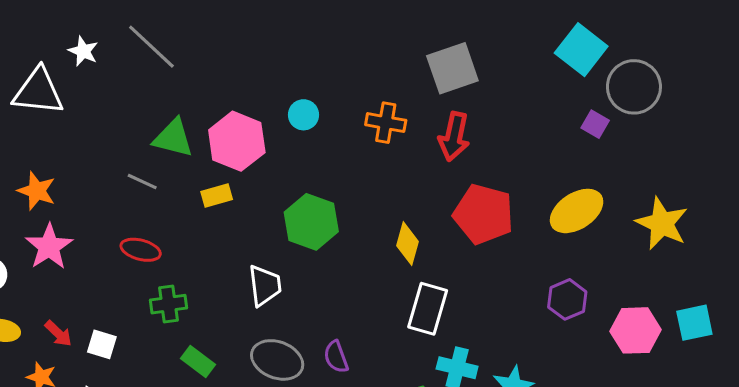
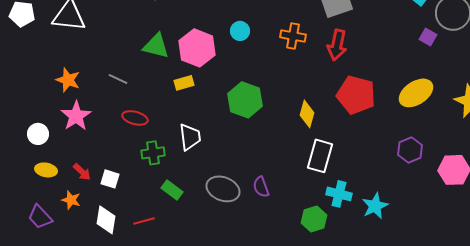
gray line: (142, 182) -> (118, 79), moved
white trapezoid: (265, 285) -> (190, 137), moved

